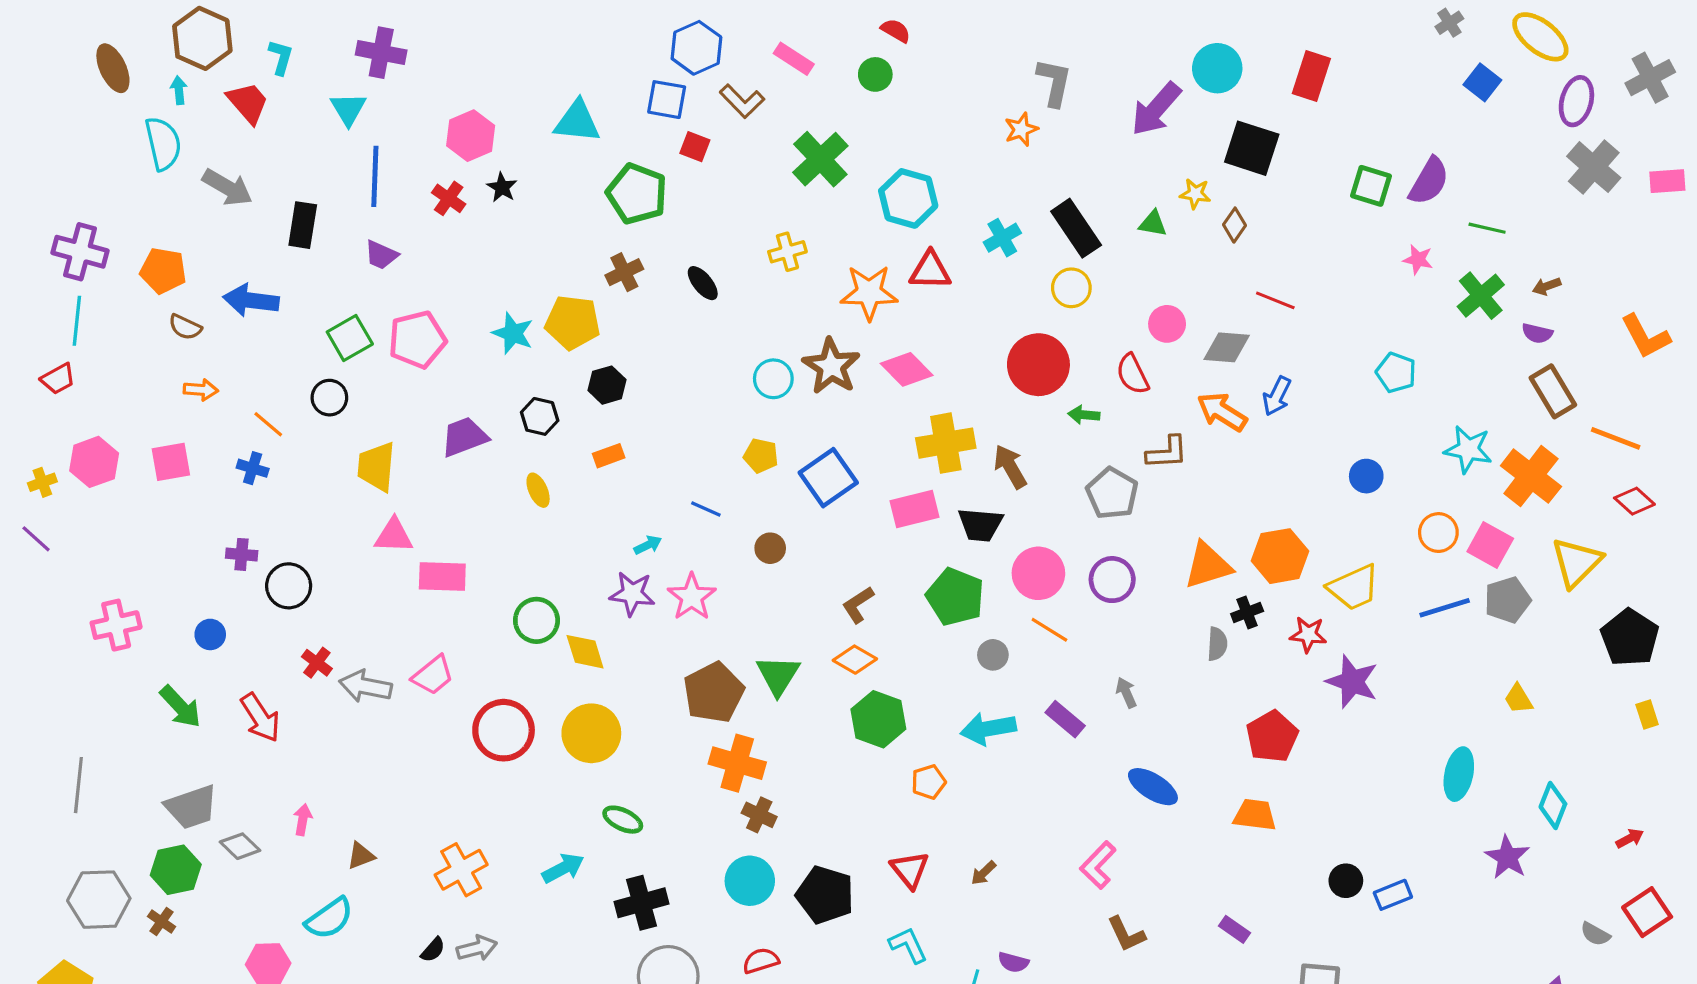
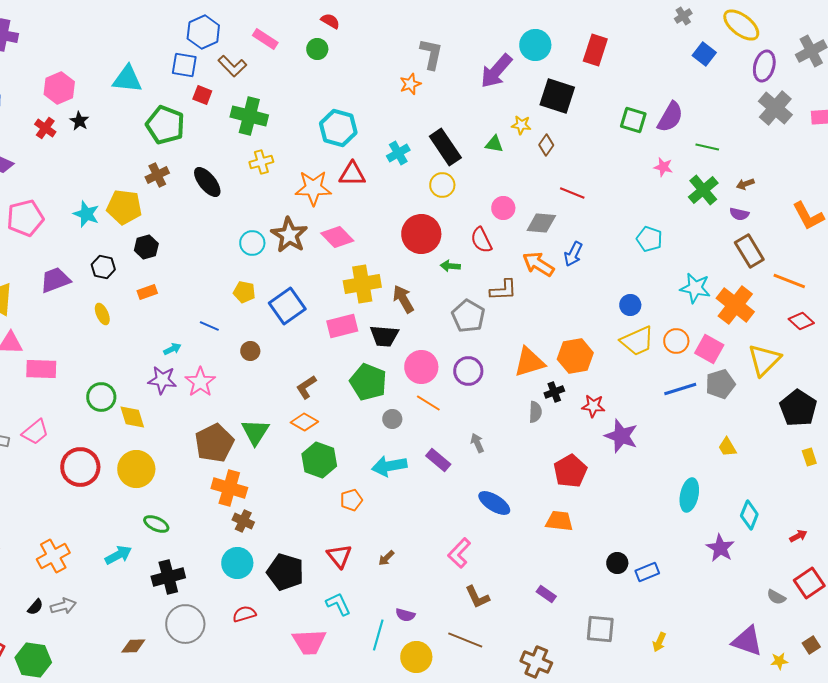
green cross: (820, 159) -> (249, 116), moved, turned -33
black ellipse: (703, 283) -> (207, 182), size x1.4
yellow trapezoid: (1354, 587) -> (637, 341), moved

